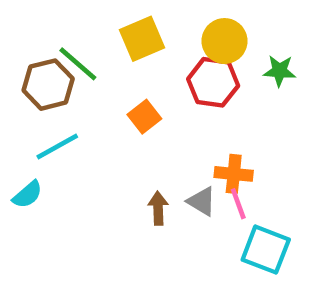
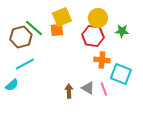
orange square: (144, 117) -> (57, 30), moved, turned 32
orange cross: (234, 174) -> (102, 60), moved
cyan square: (266, 250) -> (121, 74), moved

